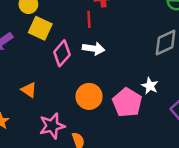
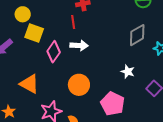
orange triangle: (29, 90) -> (29, 84), size x1.5
pink pentagon: (127, 103) -> (113, 104), moved

